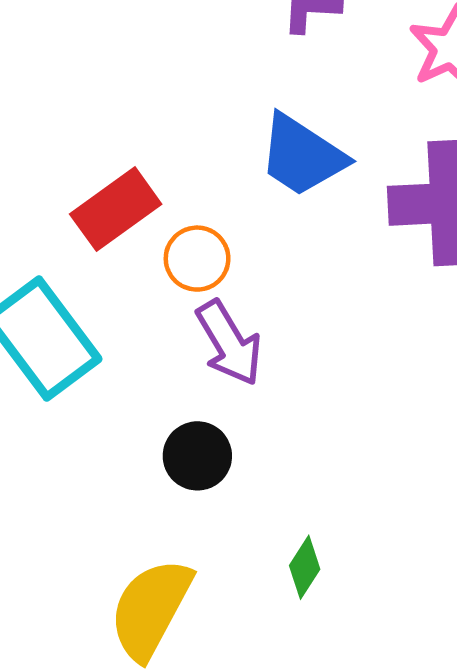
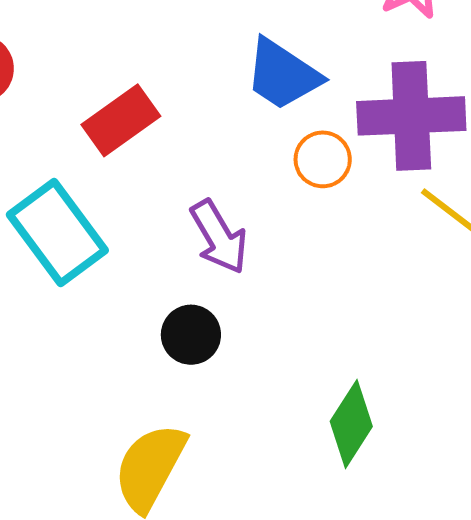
orange circle: (197, 259) -> (323, 159), moved
green diamond: (305, 567) -> (351, 424), moved, size x1.6

